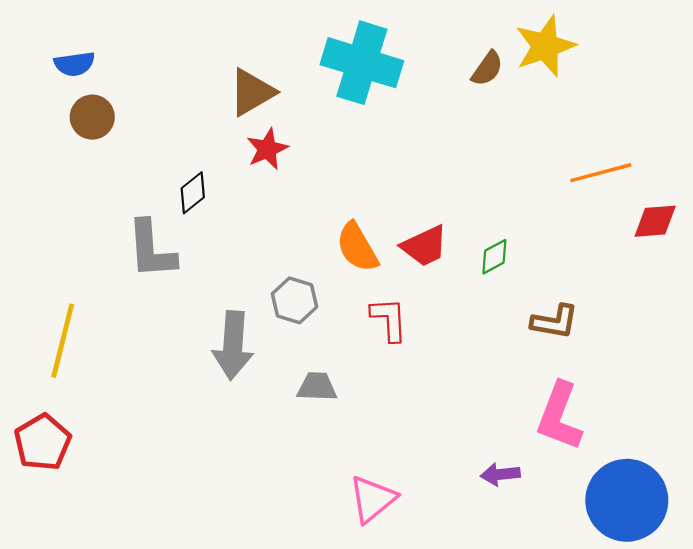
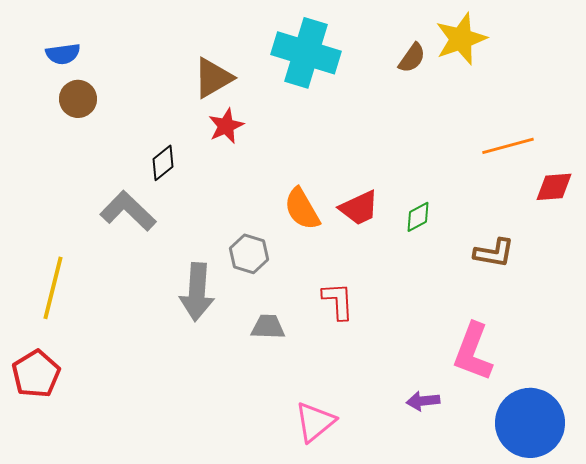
gray L-shape: (151, 250) -> (128, 211), turned 138
red L-shape: (389, 319) -> (338, 301), moved
brown L-shape: (555, 322) -> (494, 253), moved

